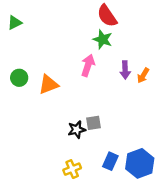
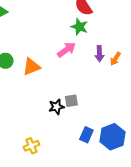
pink arrow: (88, 65) -> (66, 50), turned 36
yellow cross: (72, 169) -> (31, 146), moved

